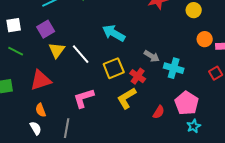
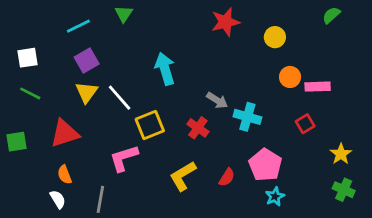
purple square: (46, 29) -> (87, 60), moved
cyan arrow: (114, 33) -> (165, 69), turned 45
yellow square: (114, 68) -> (150, 125), moved
yellow L-shape: (127, 98) -> (183, 176), moved

